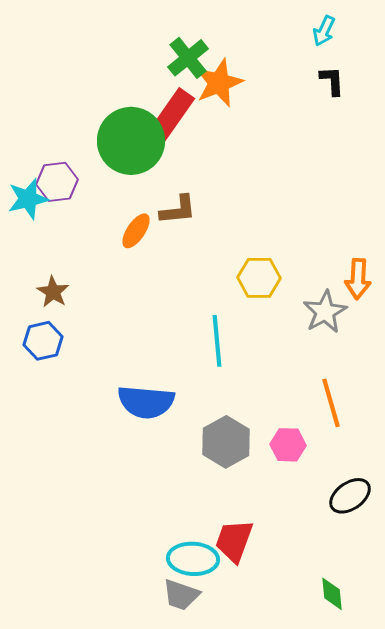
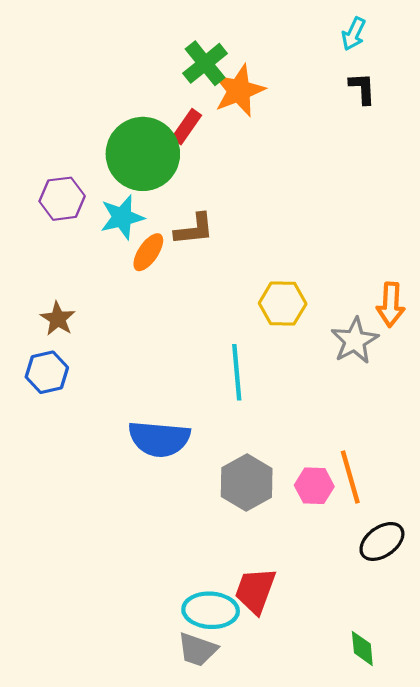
red rectangle: (171, 116) -> (187, 127), size x0.6
cyan star: (28, 199) -> (122, 217), moved
orange line: (331, 403) -> (350, 477), moved

